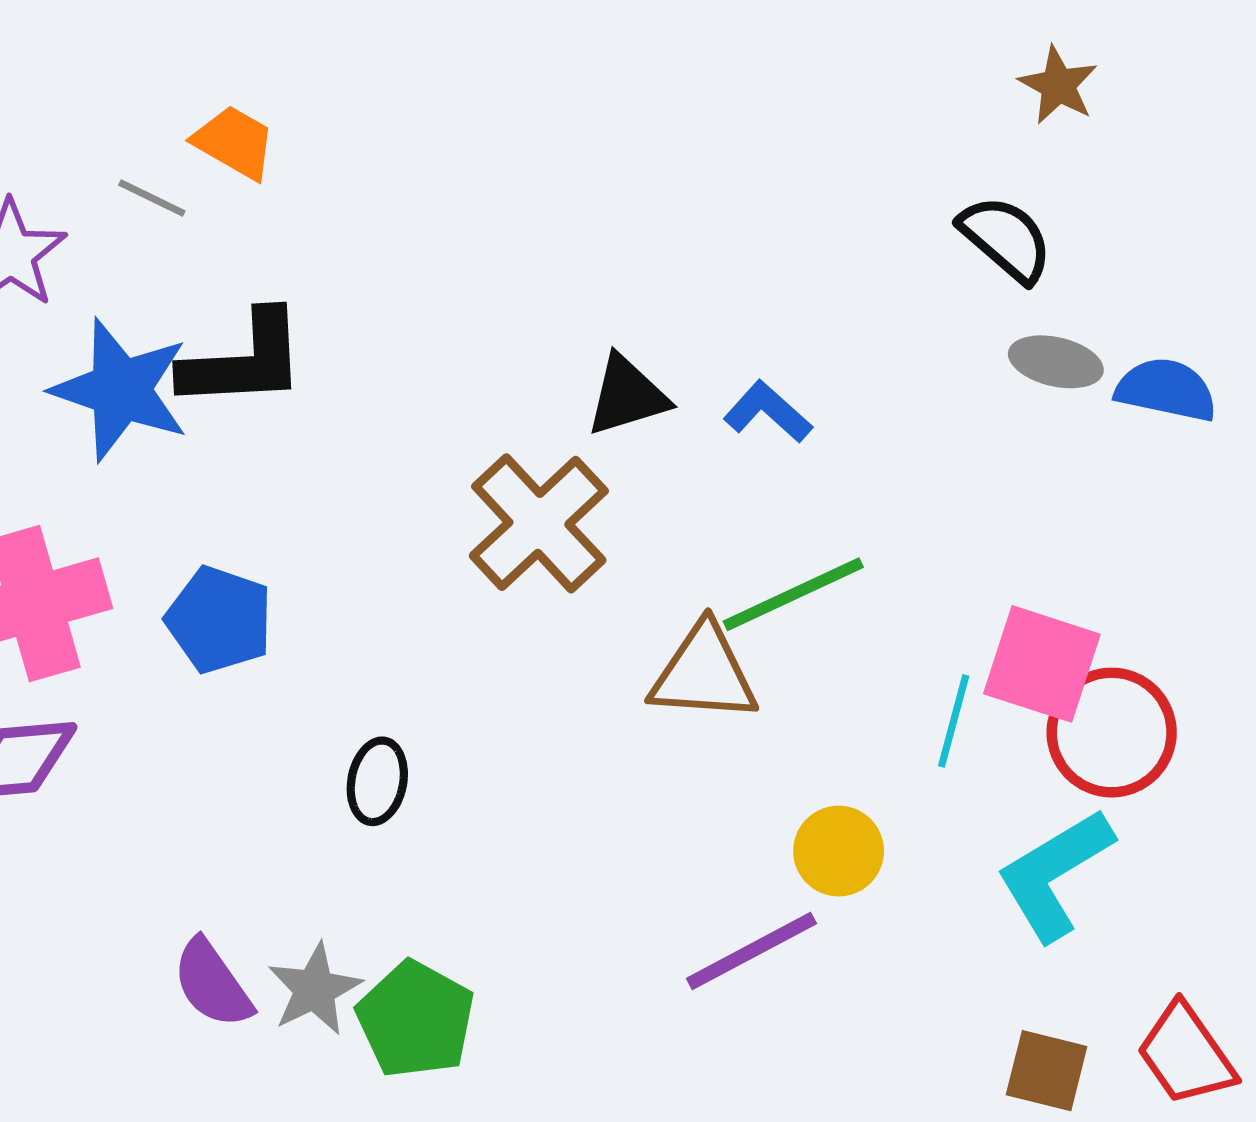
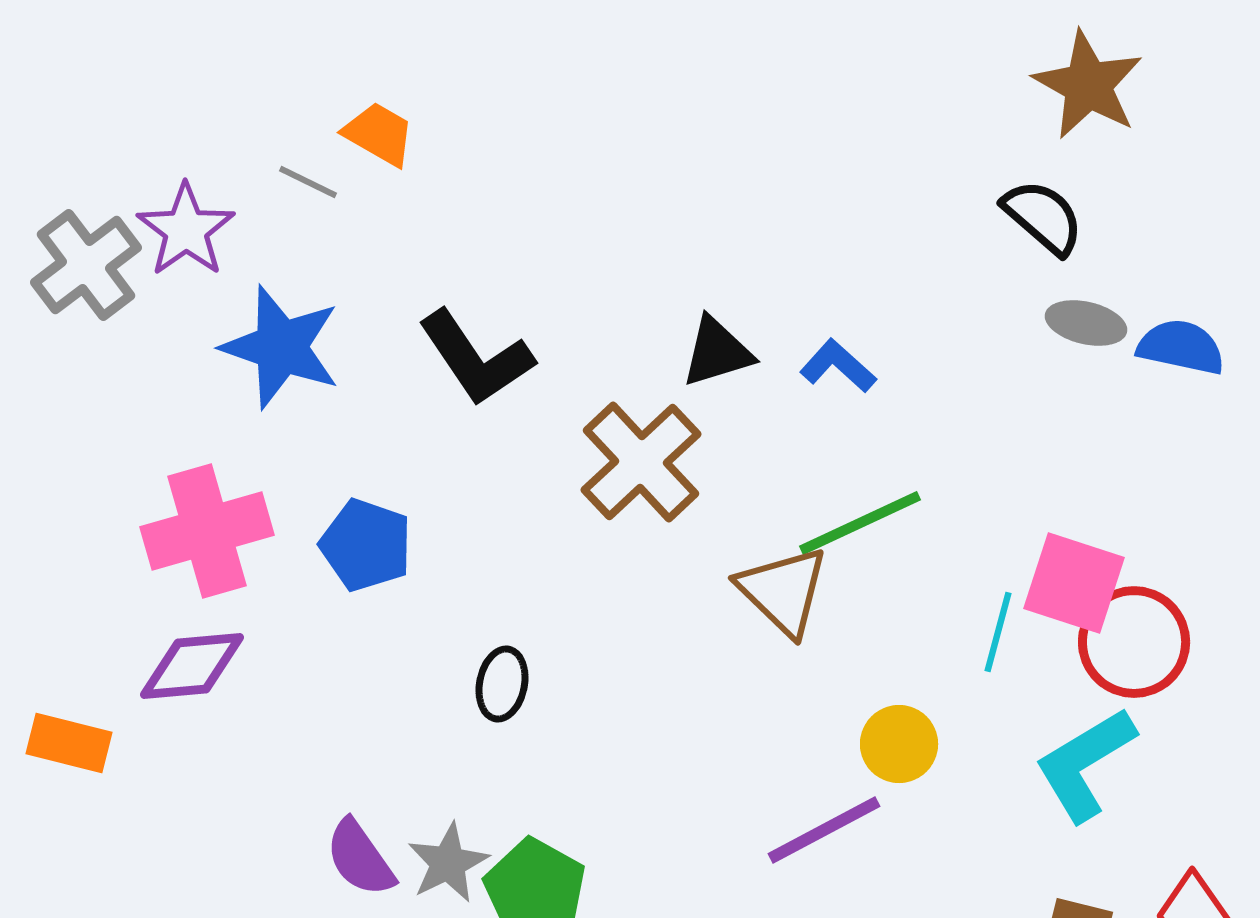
brown star: (1058, 85) -> (1088, 85), size x1.6
black L-shape: (244, 361) -> (476, 358), moved, turned 59
brown triangle: (704, 673) -> (783, 591), turned 40

